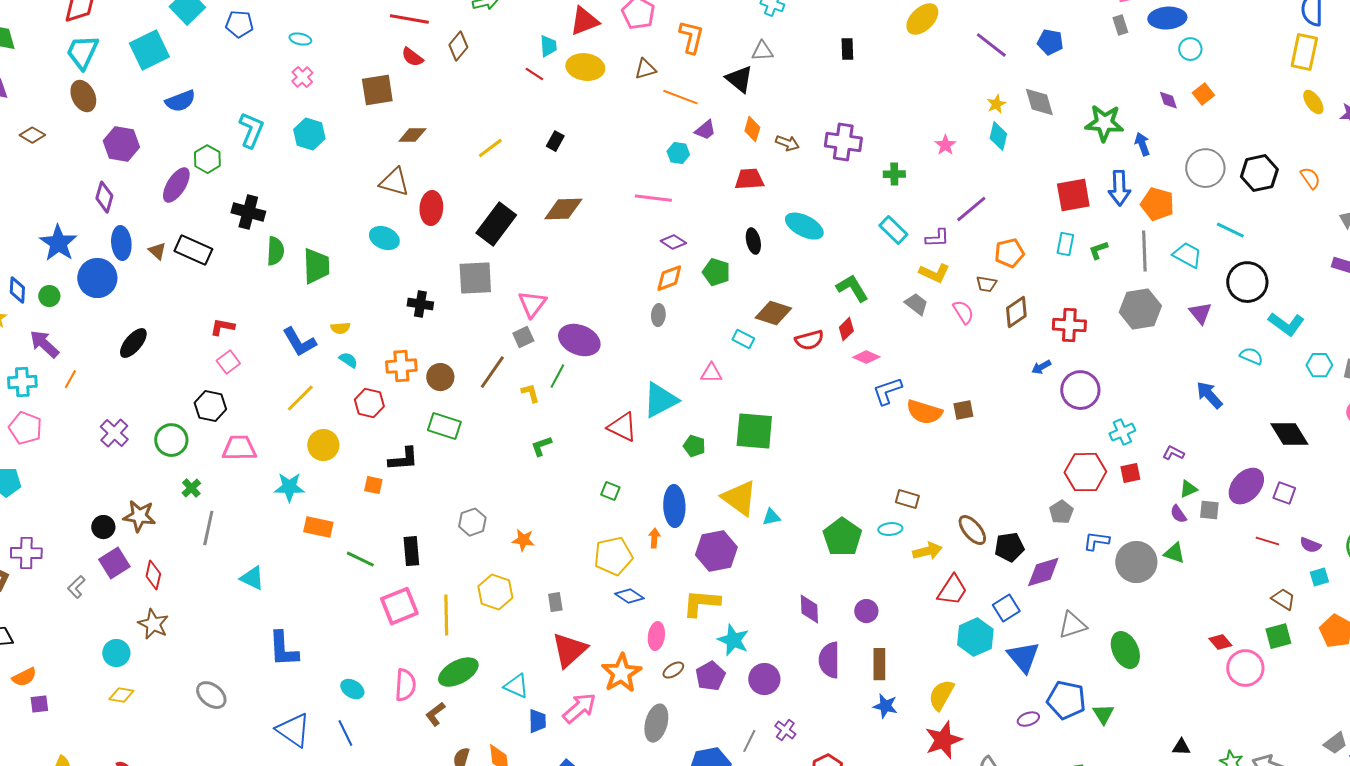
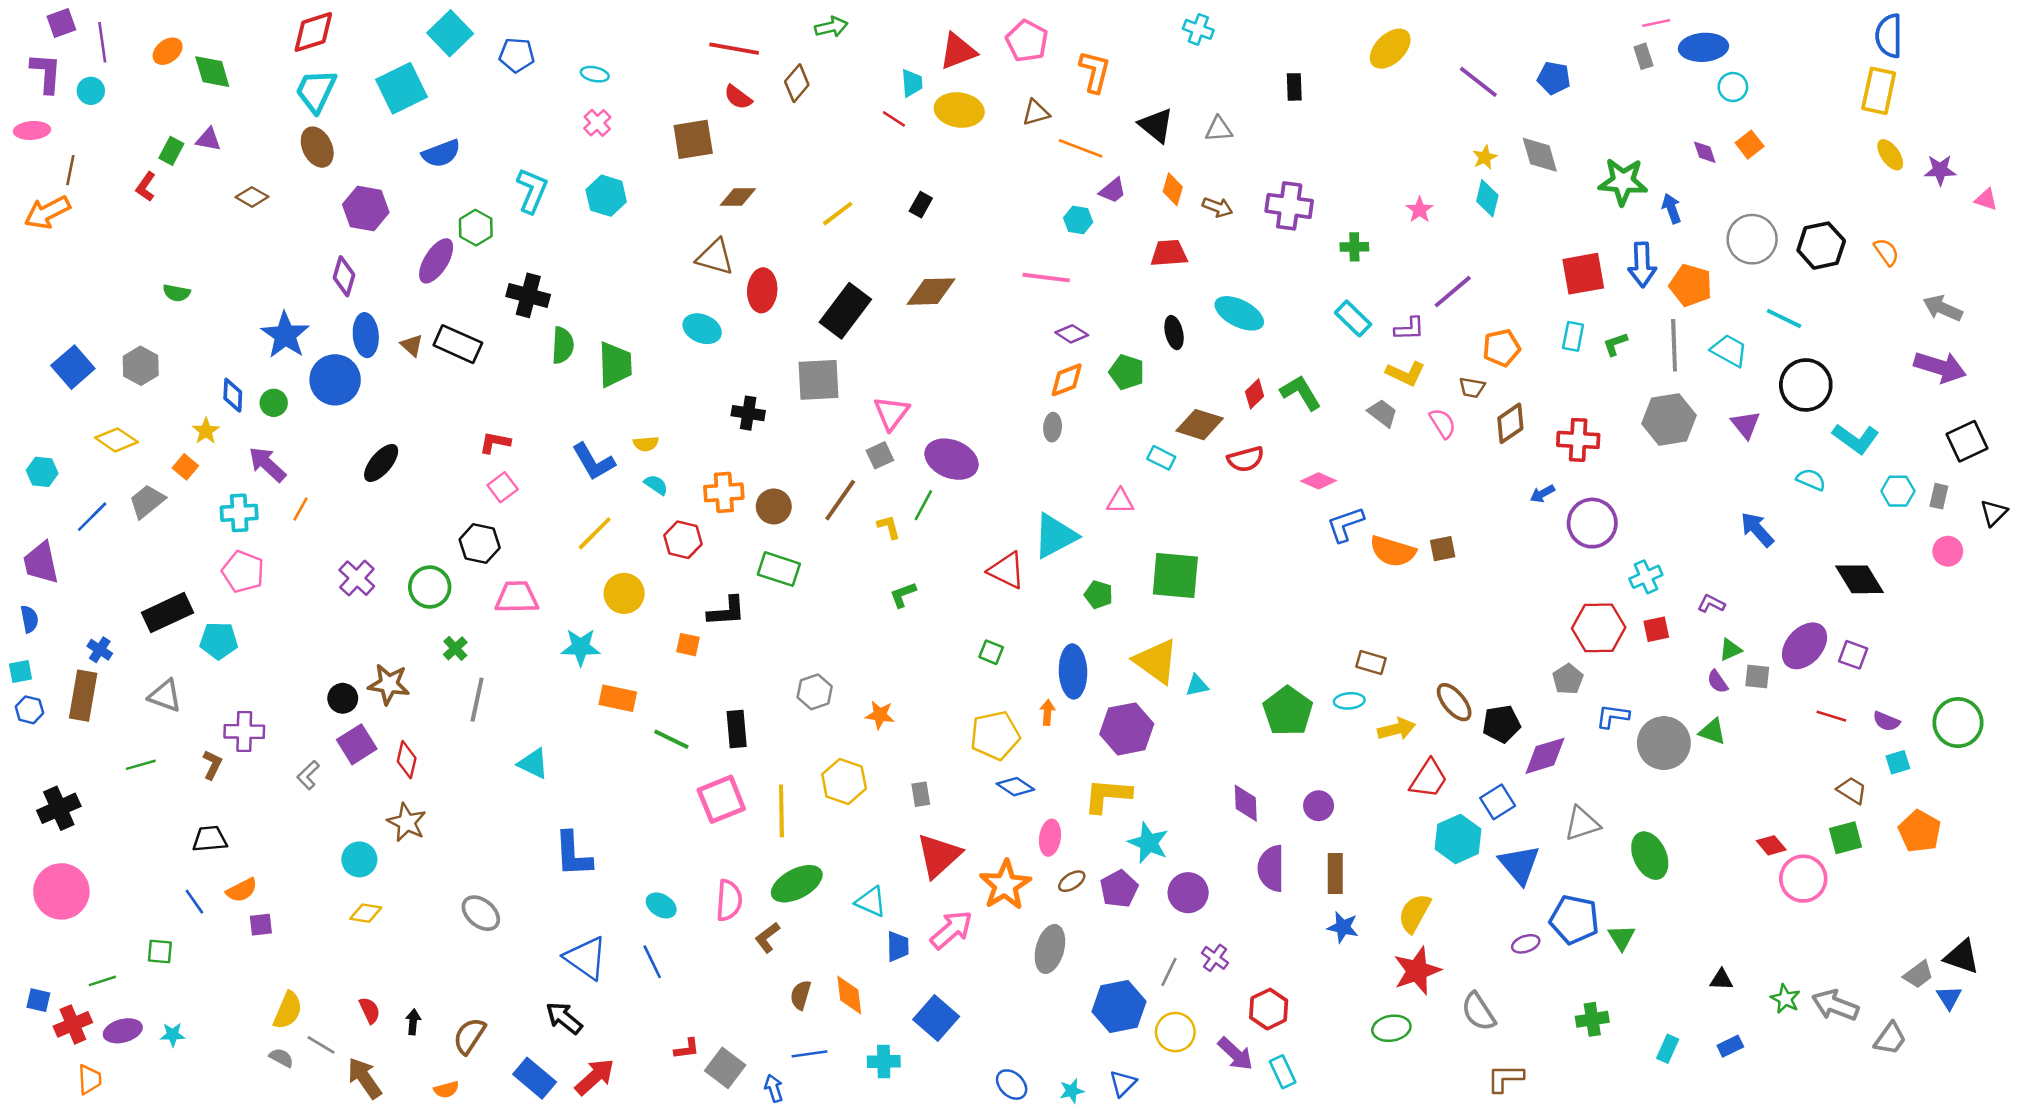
gray triangle: (762, 51) -> (1219, 129), moved
red diamond: (846, 329) -> (1255, 394), moved

